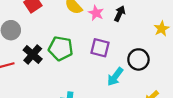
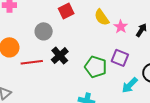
green pentagon: (61, 48) -> (96, 67), moved

